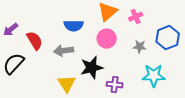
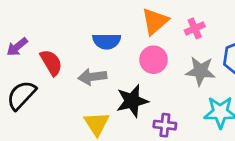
gray star: (140, 47) -> (200, 71), size x1.5

